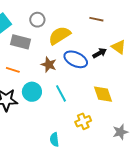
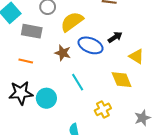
yellow triangle: (119, 47) -> (137, 56), moved
cyan circle: (32, 92) -> (46, 98), moved

